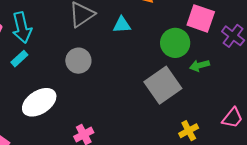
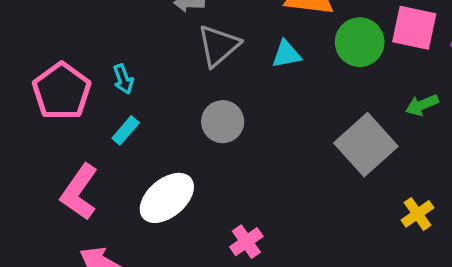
cyan arrow: (22, 28) -> (123, 79), size x0.6
green circle: (175, 43) -> (360, 42), moved

